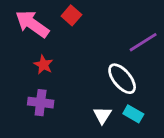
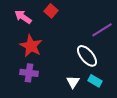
pink arrow: (32, 24) -> (23, 17), size x0.7
red star: (43, 65) -> (31, 46), size x1.6

